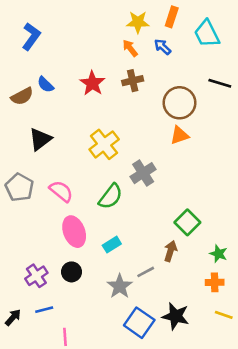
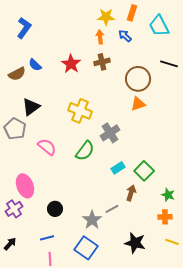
orange arrow: (130, 48) -> (100, 37), turned 32
yellow cross: (104, 144) -> (80, 111), turned -30
gray pentagon: (19, 187) -> (15, 129), moved
pink ellipse: (74, 232) -> (25, 186), moved
cyan rectangle: (112, 245) -> (118, 168), moved
purple cross: (36, 276) -> (14, 209), moved
blue line: (44, 310) -> (47, 238), moved
blue square: (139, 323) -> (86, 248), moved

